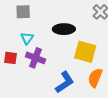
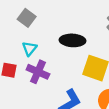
gray square: (23, 12) -> (27, 18), turned 35

